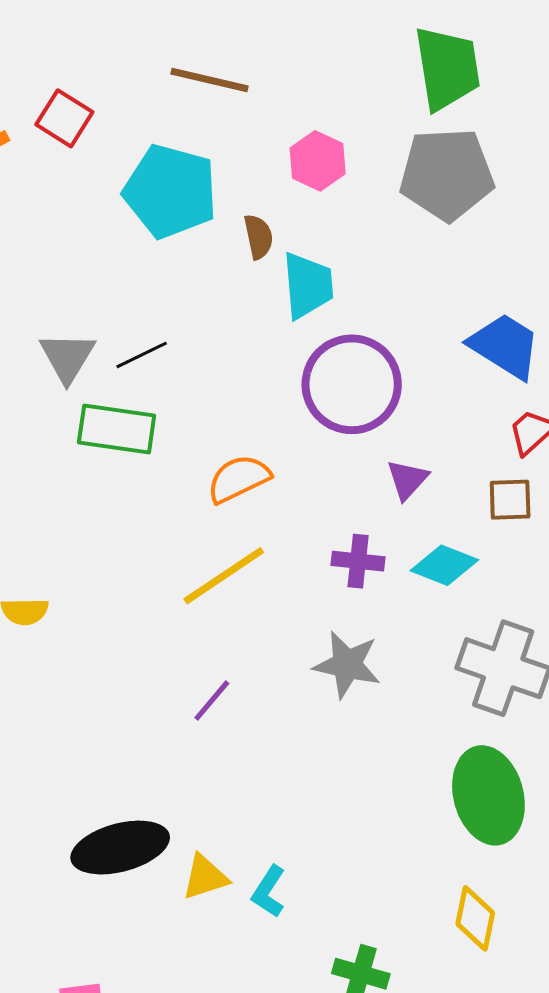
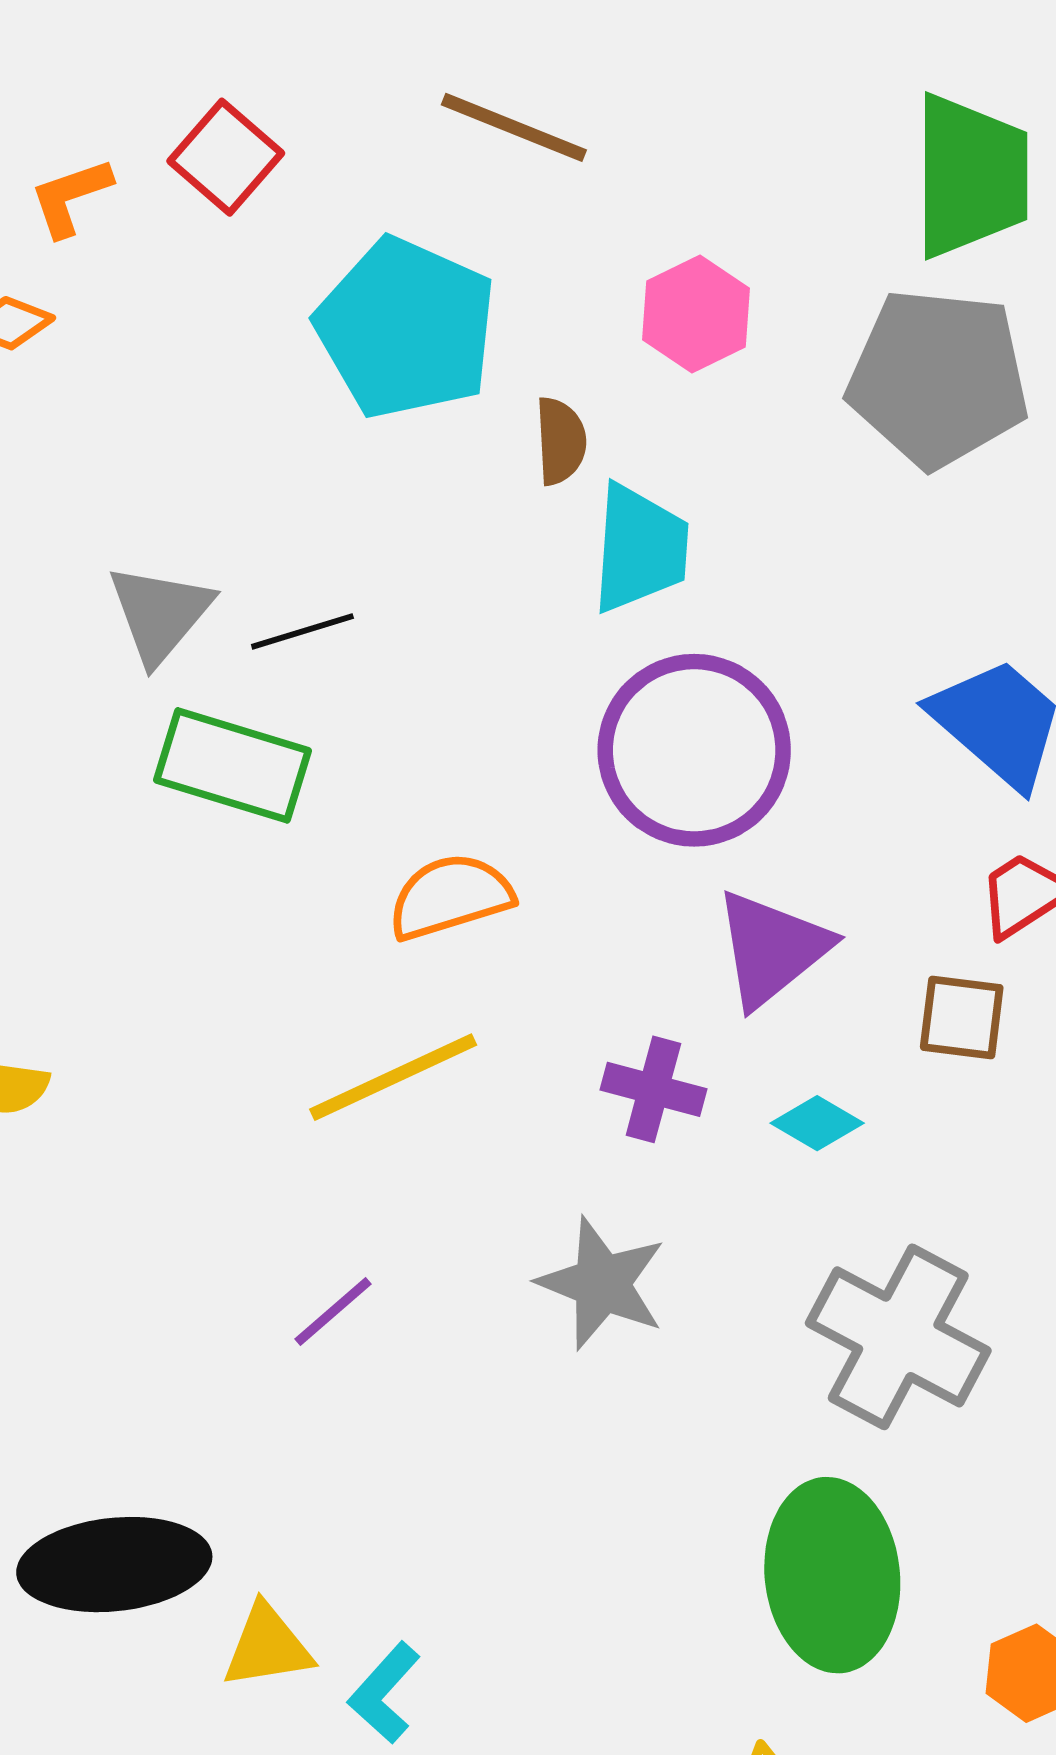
purple triangle: (407, 480) -> (772, 949), size x1.5
cyan diamond: (444, 565) -> (817, 1123), size x0.7

